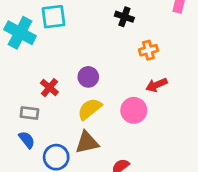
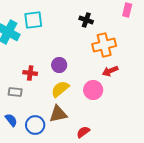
orange cross: (148, 50) -> (104, 45), size x1.6
red cross: (49, 88) -> (30, 73), turned -32
blue semicircle: (27, 140) -> (11, 120), moved

